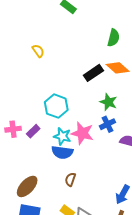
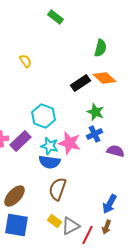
purple rectangle: (33, 131) -> (20, 141), size x1.5
brown semicircle: (70, 179) -> (58, 189), size x1.6

